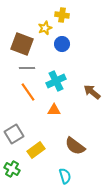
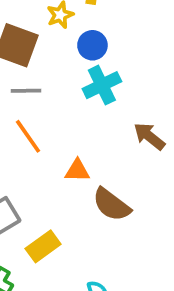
cyan cross: (56, 81) -> (102, 85), moved
brown semicircle: (75, 146) -> (111, 205), moved

